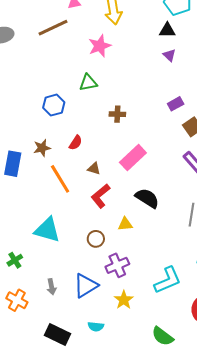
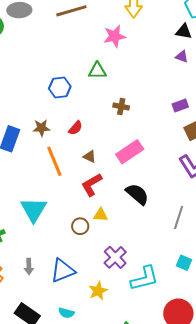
purple triangle: (169, 55) -> (182, 56), turned -32
yellow triangle: (125, 224) -> (101, 215), moved
cyan triangle: (47, 230) -> (34, 210), turned 36
purple cross: (117, 265) -> (115, 257), moved, turned -30

